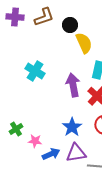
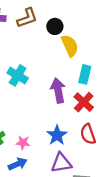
pink star: (35, 141) -> (23, 143), moved
blue arrow: (51, 154) -> (18, 164), moved

